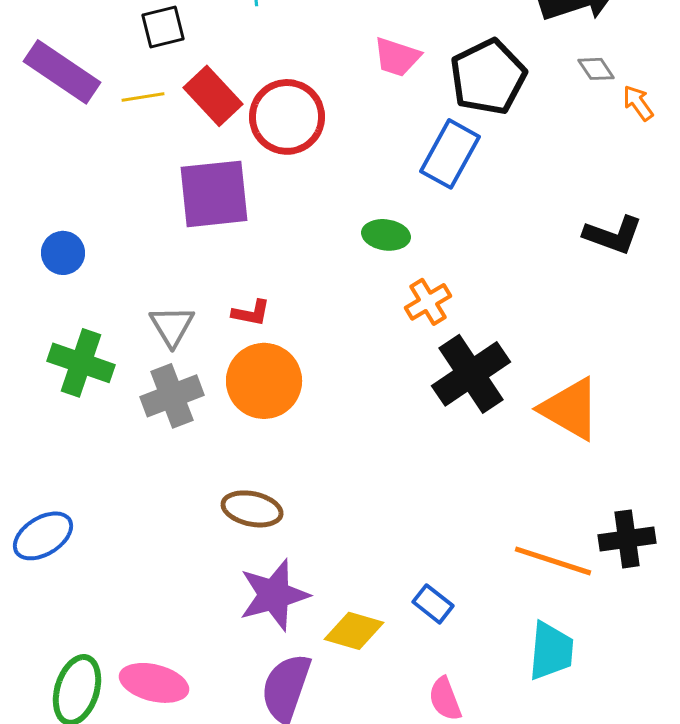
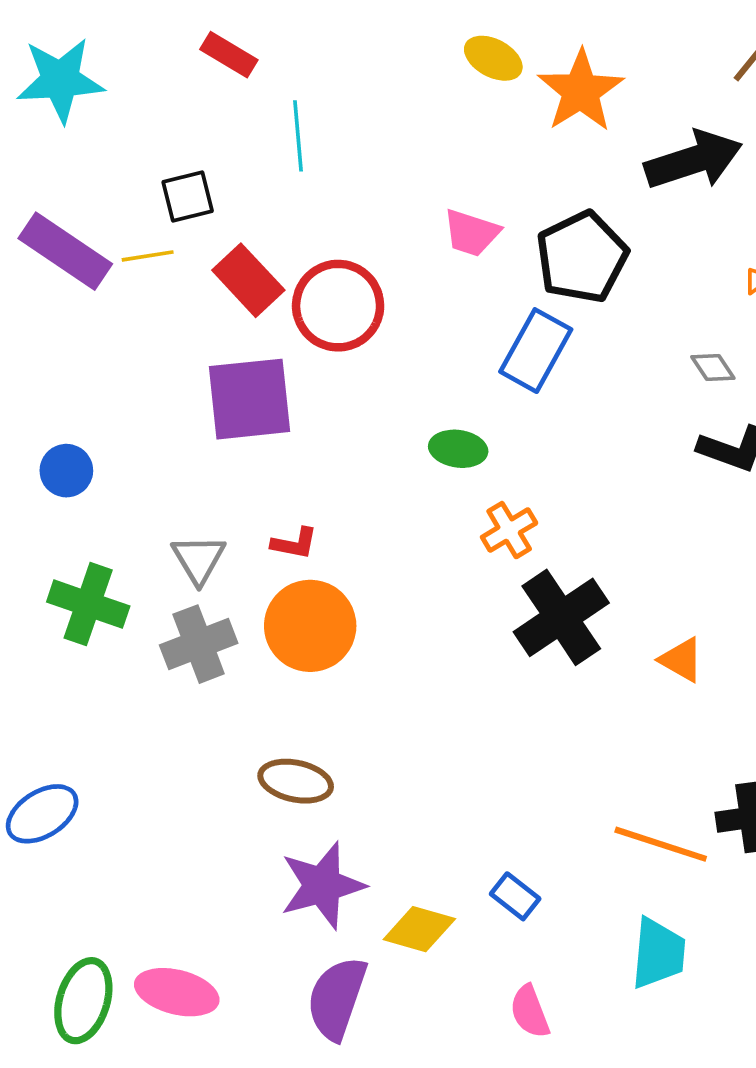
gray diamond: (596, 69) -> (713, 368), moved
yellow line: (143, 97) -> (148, 256), moved
orange triangle: (570, 409) -> (681, 660), size x0.6

